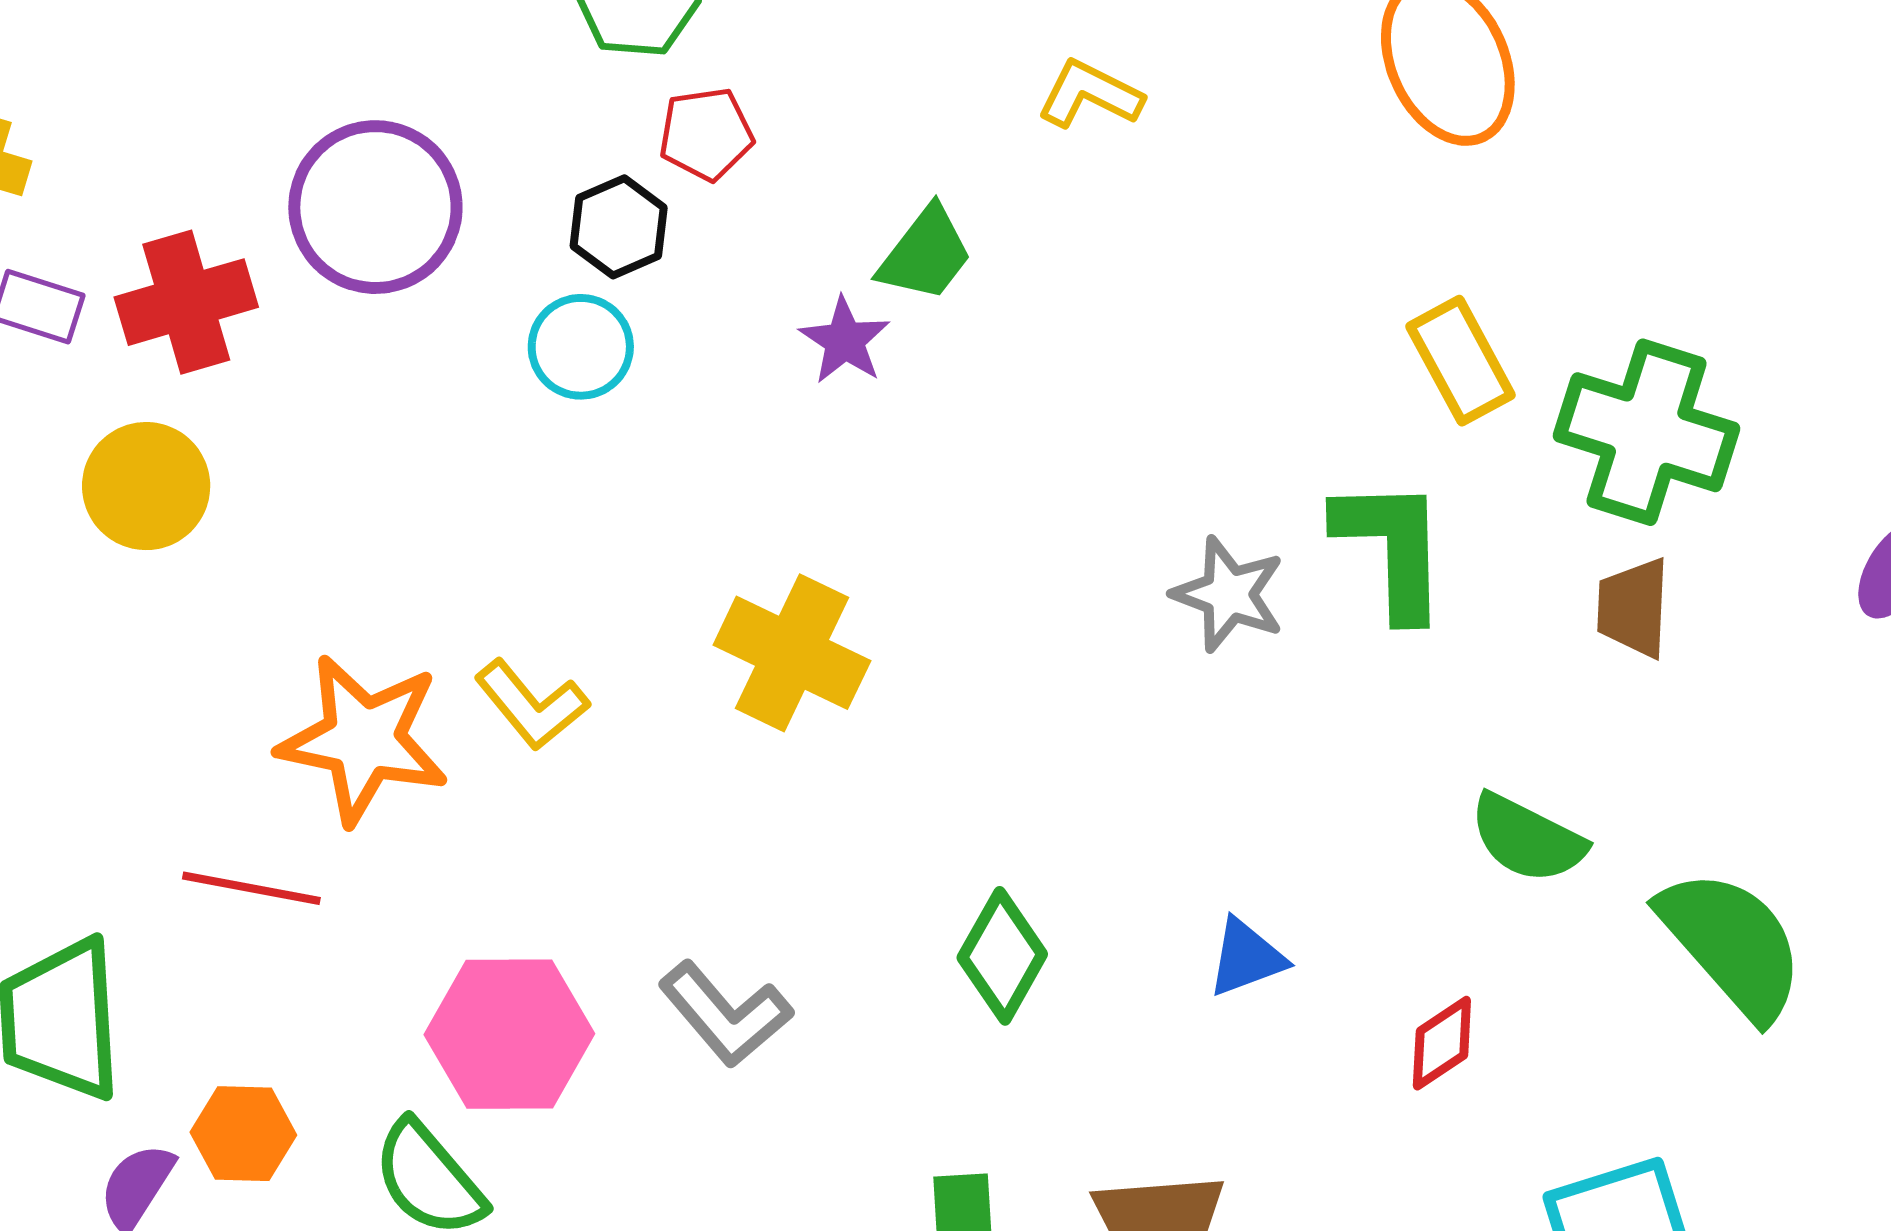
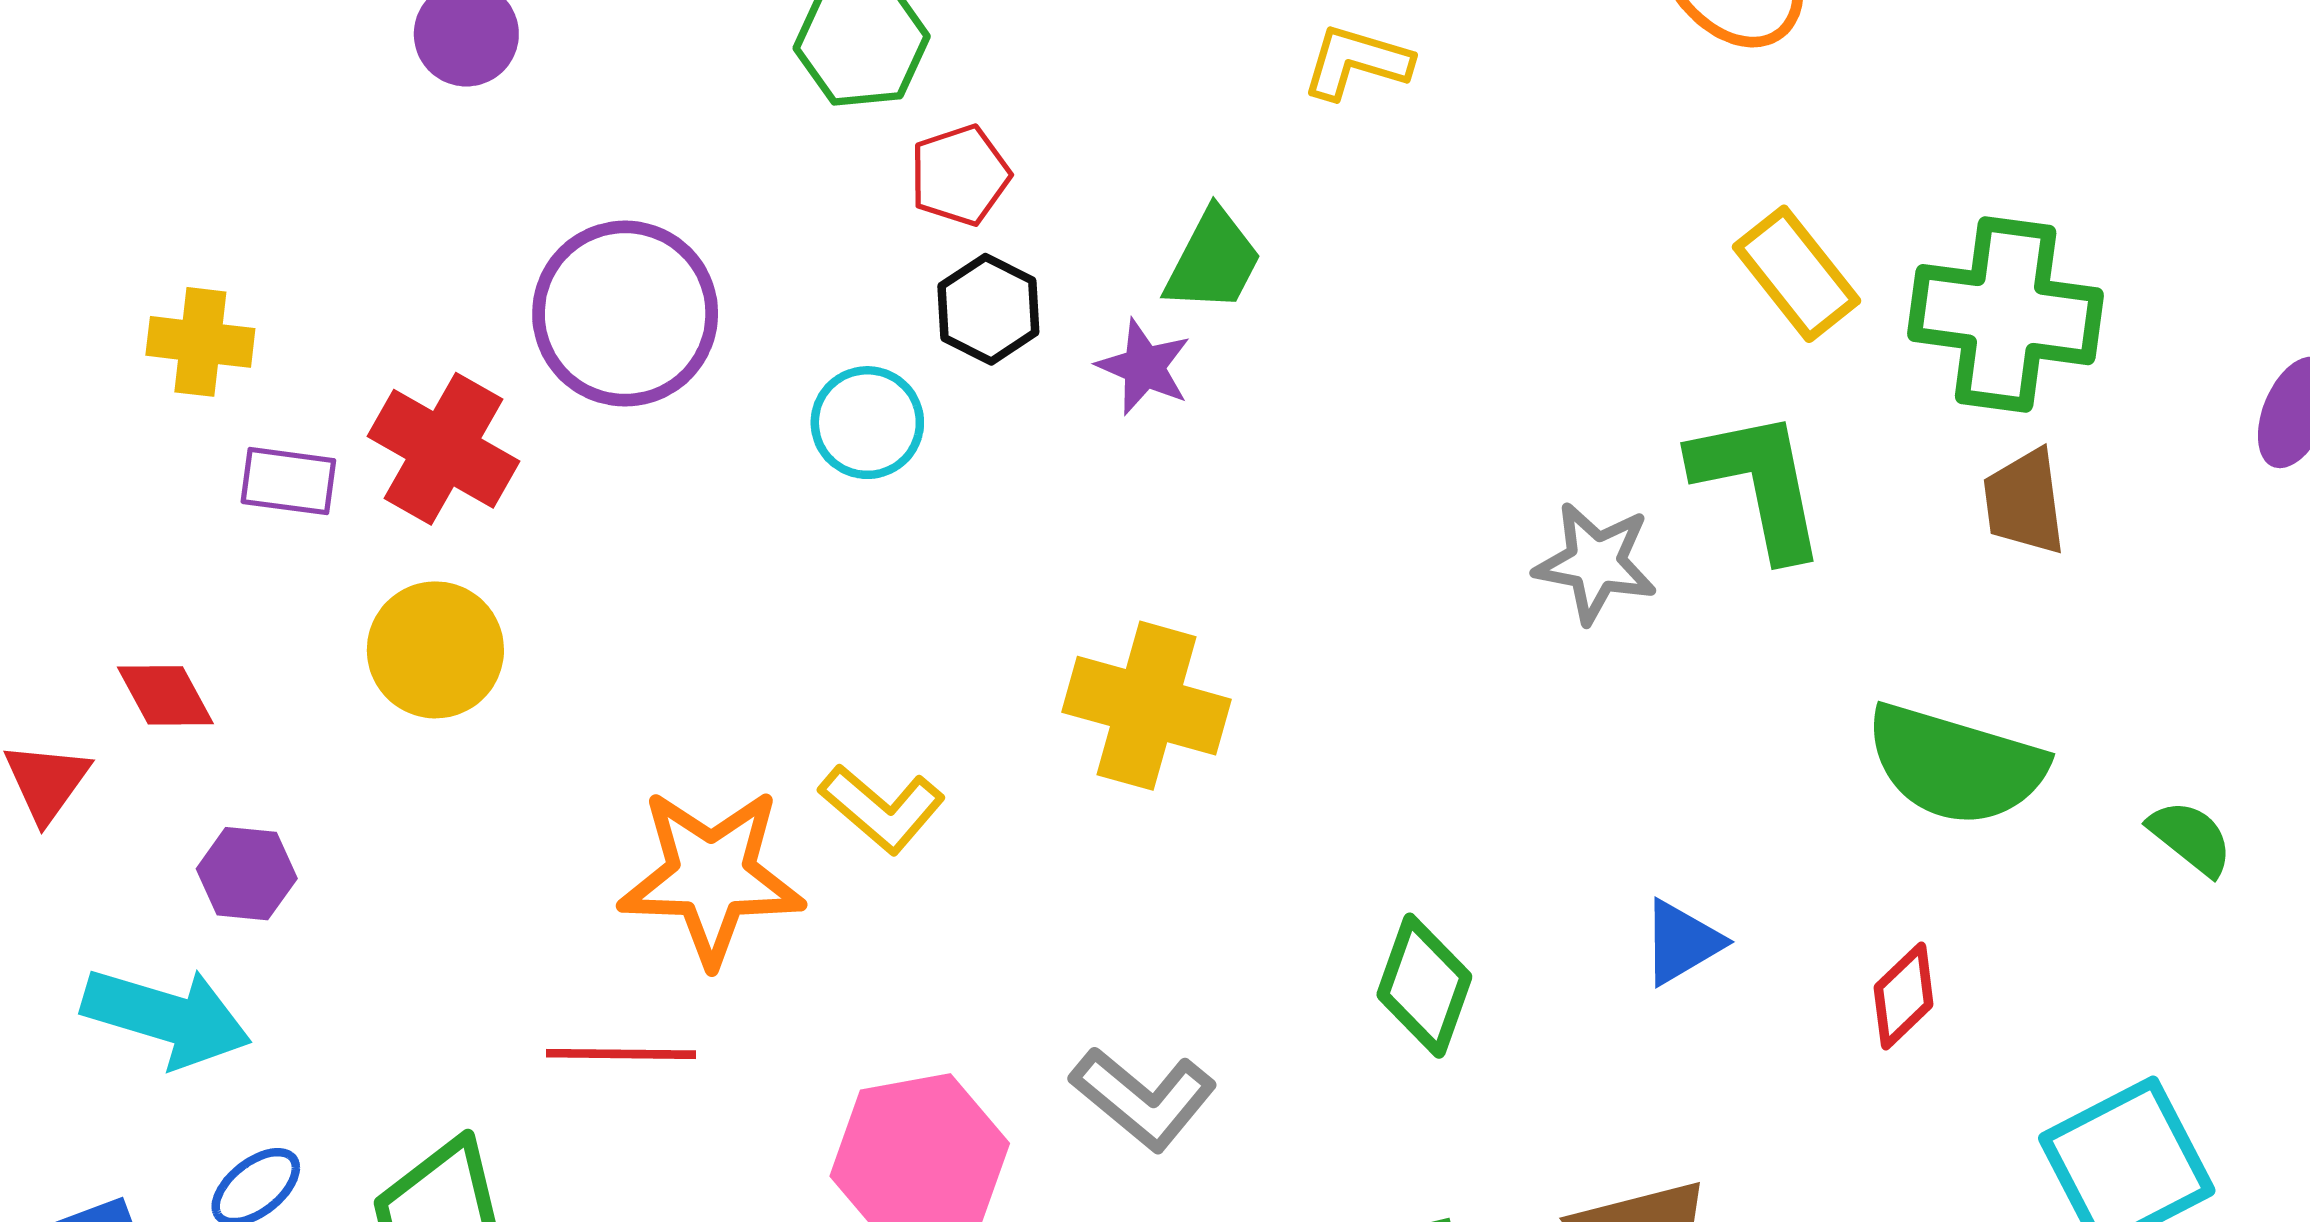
black hexagon: (619, 227) -> (988, 309), moved
red cross: (186, 302) -> (444, 449), turned -34
green semicircle: (1527, 839) -> (1955, 765), size x1.4
green semicircle: (1732, 944) -> (2191, 838), size x0.5

